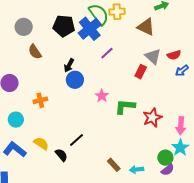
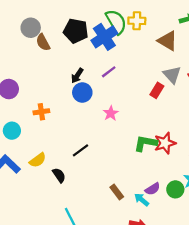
brown semicircle: (35, 52) -> (43, 42), moved
purple line: (107, 53) -> (109, 72), moved
green L-shape: (125, 107) -> (146, 143), moved
black line: (76, 140) -> (80, 150), moved
yellow semicircle: (41, 143) -> (38, 160), turned 105
cyan arrow: (136, 170) -> (142, 200), turned 40
purple semicircle: (168, 170) -> (153, 189), moved

